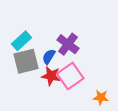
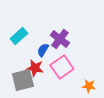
gray square: (26, 61) -> (23, 80), moved
red star: (51, 76) -> (35, 68), moved

